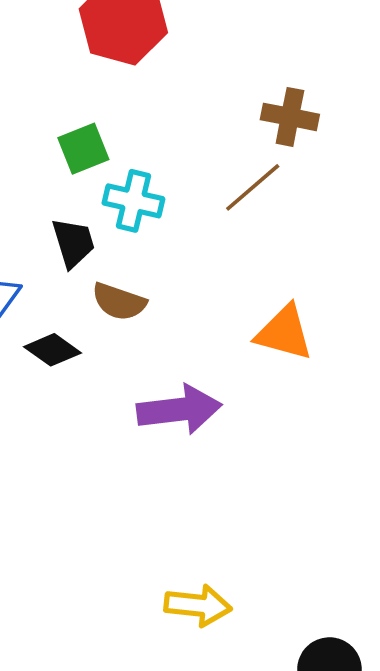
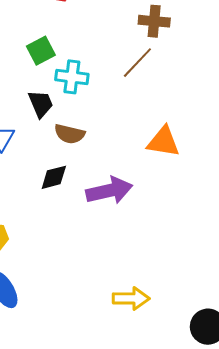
black diamond: (52, 350) -> (54, 177), moved, turned -44

